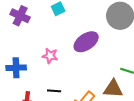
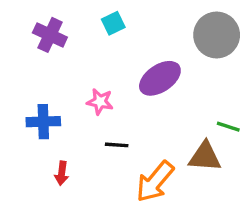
black line: (54, 91) -> (117, 145), moved

